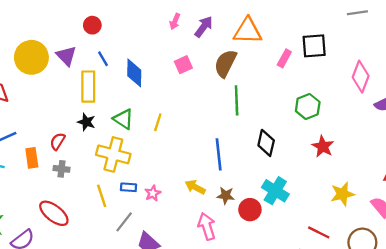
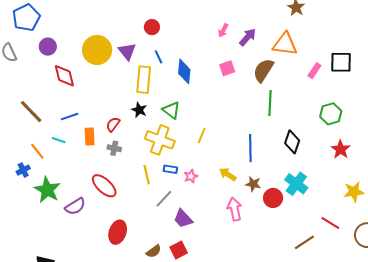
yellow line: (158, 122) -> (202, 136), moved

